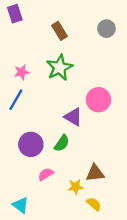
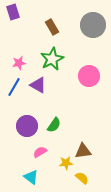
gray circle: (106, 29) -> (93, 25), size x1.6
pink circle: (98, 100) -> (89, 76), moved
purple triangle: (73, 117) -> (38, 85), moved
cyan triangle: (21, 205) -> (31, 177), moved

